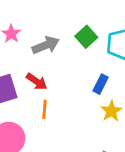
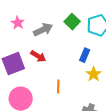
orange line: (44, 109) -> (58, 86), moved

